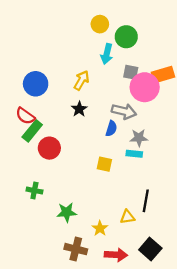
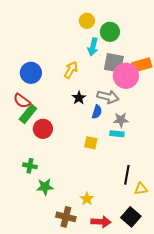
gray square: (131, 72) -> (114, 63), size x1.5
black star: (79, 109) -> (79, 98), moved
green star: (67, 212) -> (45, 187), moved
yellow triangle: (127, 217) -> (141, 189), moved

